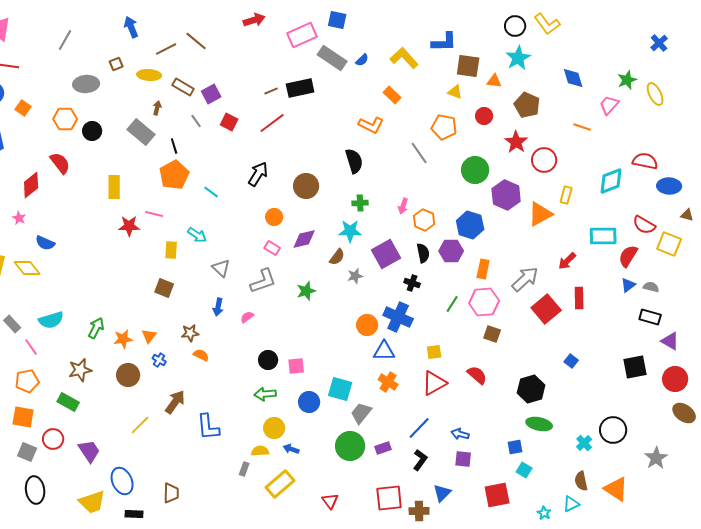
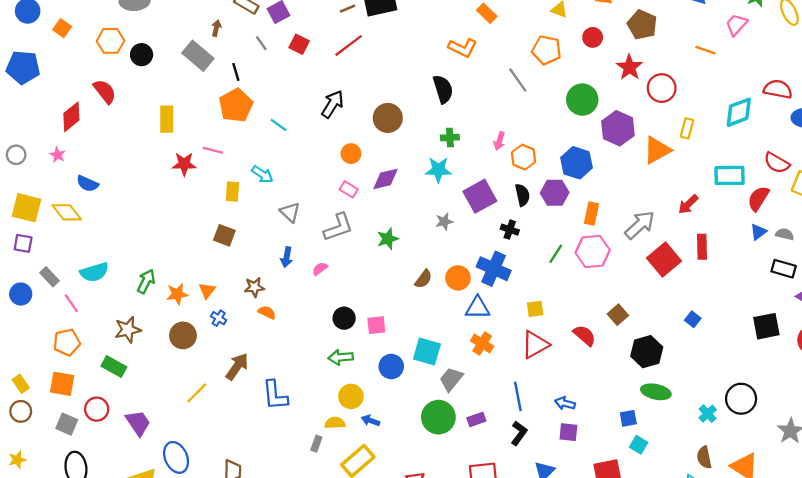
brown semicircle: (337, 257) -> (423, 279), moved
brown square: (492, 334) -> (618, 315), moved, turned 30
blue line: (419, 428) -> (518, 396), turned -55

